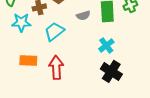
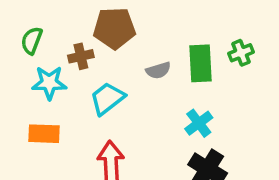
orange rectangle: (28, 60) -> (44, 134), moved

